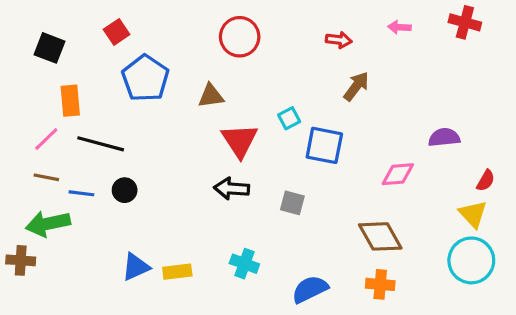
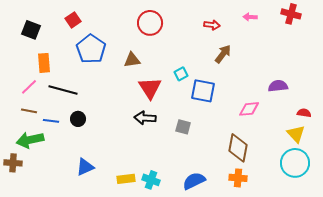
red semicircle: (486, 181) -> (304, 113), turned -112
brown diamond: (380, 236) -> (238, 148), turned 40
cyan cross: (244, 264) -> (151, 180), moved
yellow rectangle: (177, 272) -> (126, 179), moved

